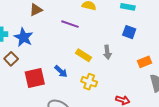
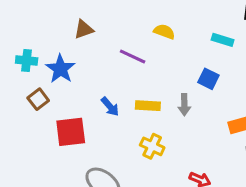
blue square: (129, 32) -> (208, 79), moved
yellow rectangle: (83, 55) -> (148, 106), turned -35
blue arrow: (61, 71) -> (110, 107), moved

